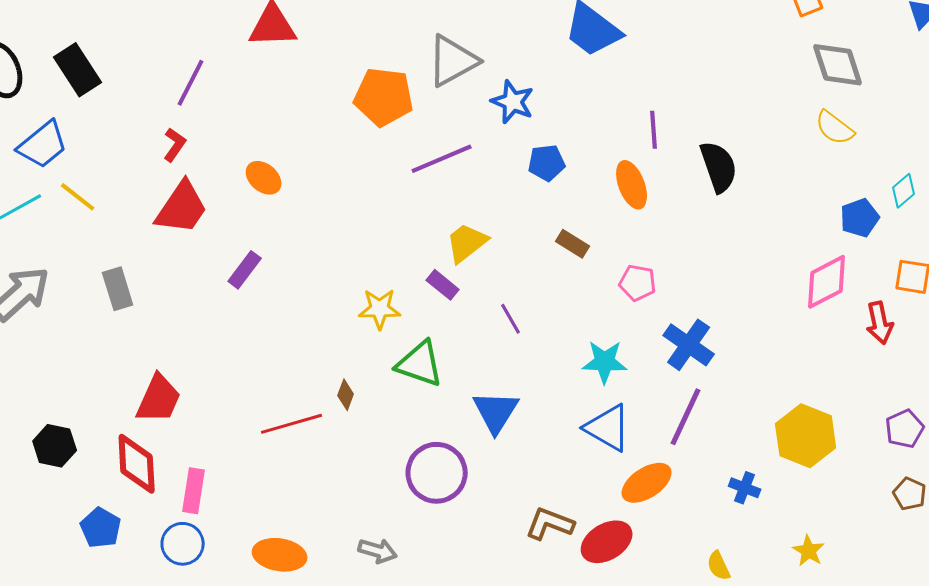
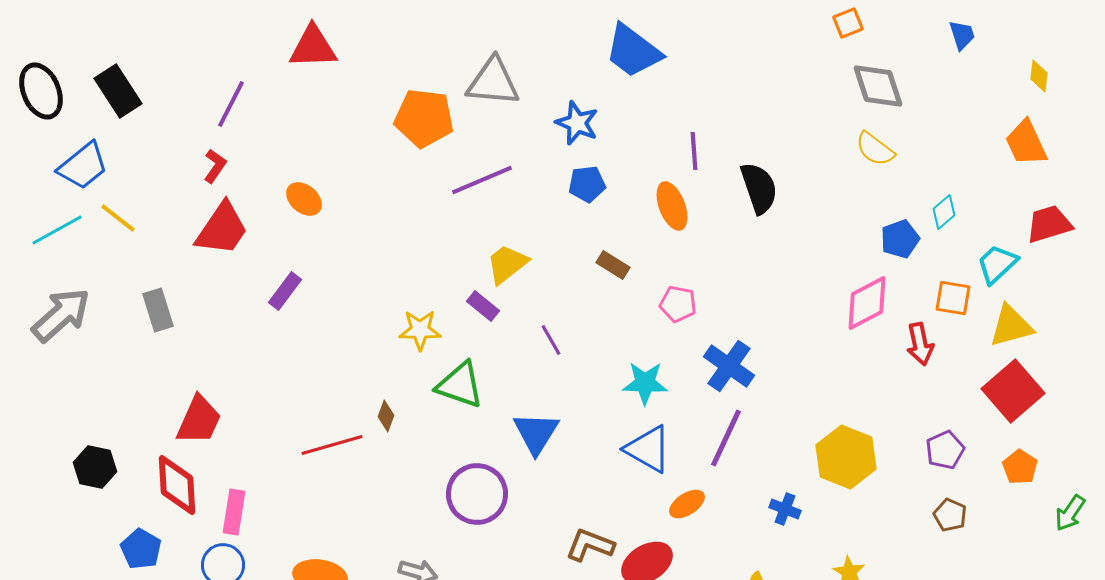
gray triangle: (453, 61) -> (493, 82), turned 34
blue star: (513, 102) -> (577, 123), moved
orange ellipse: (647, 483) -> (687, 504), size x0.7

